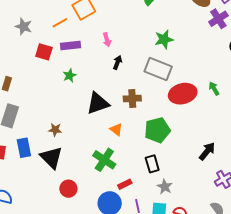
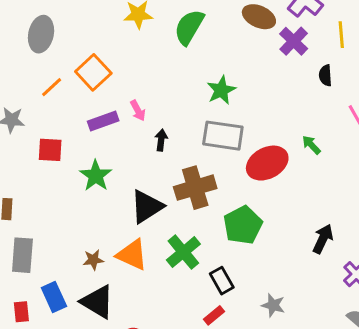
orange line: (60, 23) -> (52, 87), moved
purple rectangle: (70, 45) -> (103, 121), moved
green star: (70, 76) -> (96, 176), size x1.5
brown cross: (132, 98) -> (195, 188), size x1.5
orange triangle: (116, 130) -> (132, 255), moved, size x1.6
green cross: (104, 160) -> (183, 252), moved, turned 30
black rectangle: (152, 164) -> (222, 281), moved

